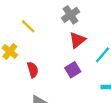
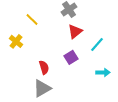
red semicircle: (33, 70) -> (44, 67), moved

